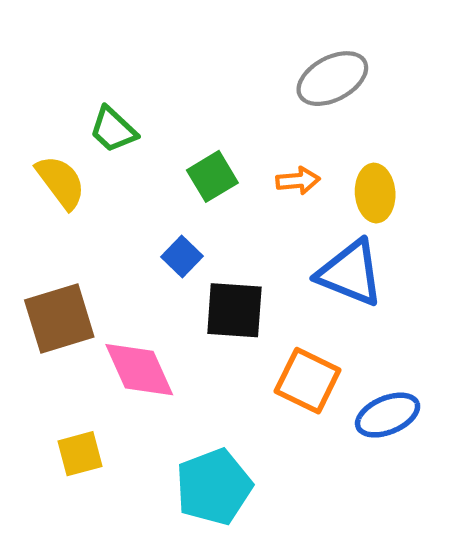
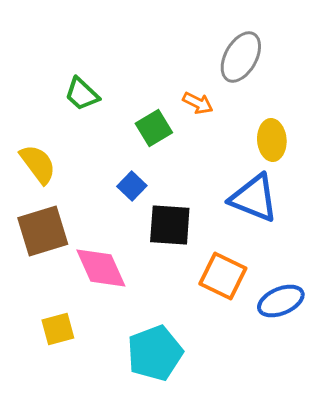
gray ellipse: (332, 79) -> (241, 57), turned -33
orange arrow: (298, 181) -> (198, 103), moved, turned 32
yellow semicircle: (61, 182) -> (38, 164), moved

